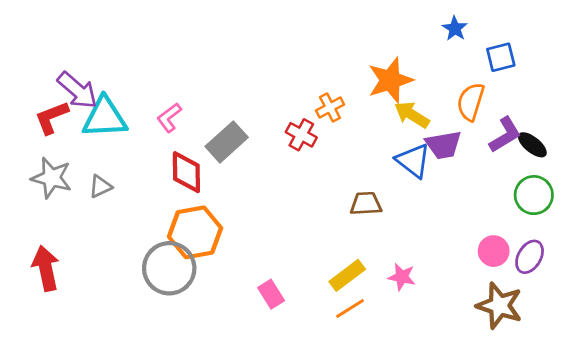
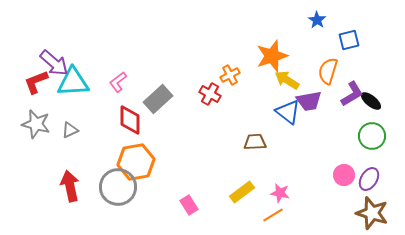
red arrow: (46, 268) -> (70, 186), moved
brown star: (499, 306) -> (372, 213), moved
orange line: (350, 308) -> (273, 215), moved

